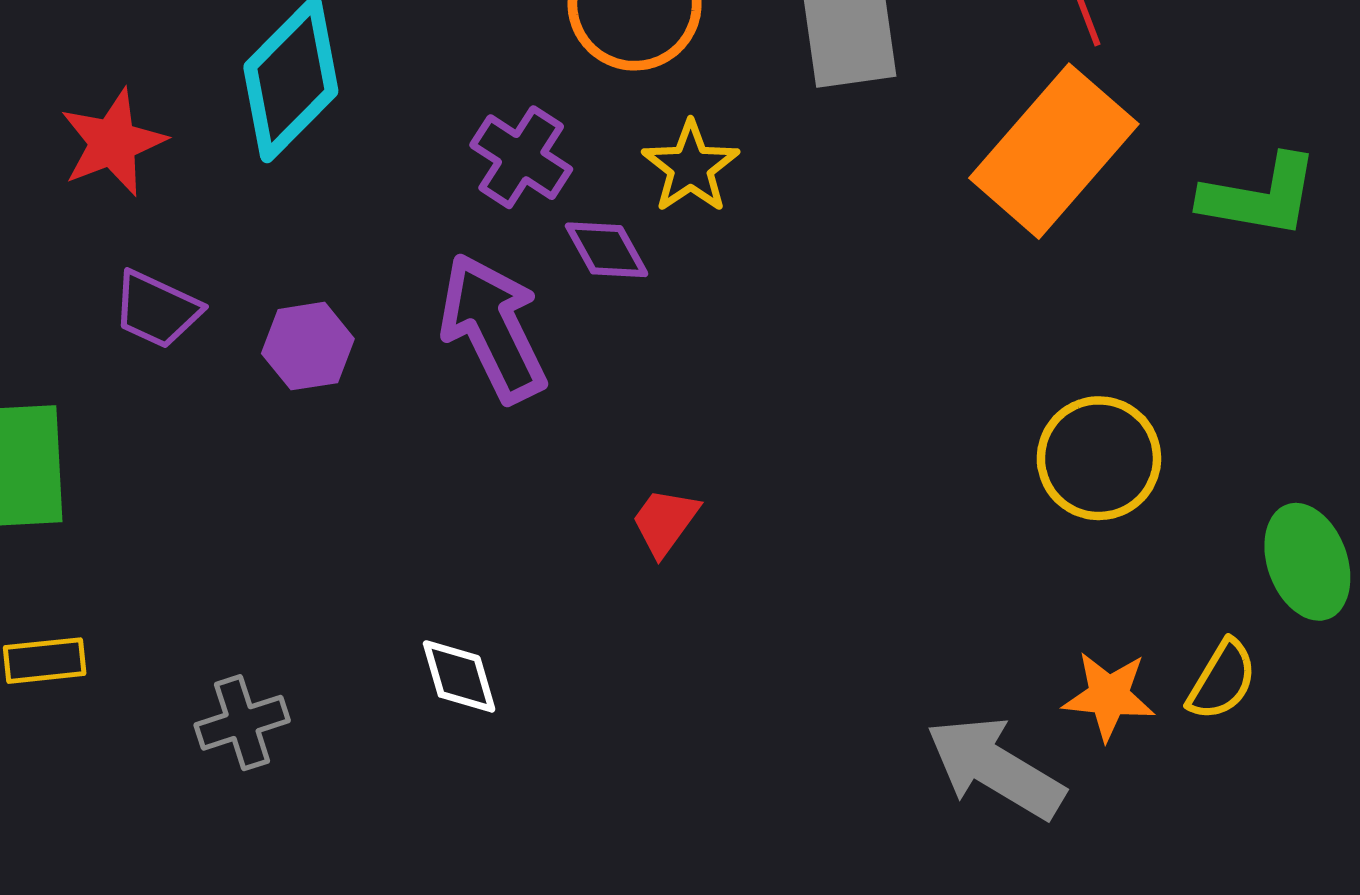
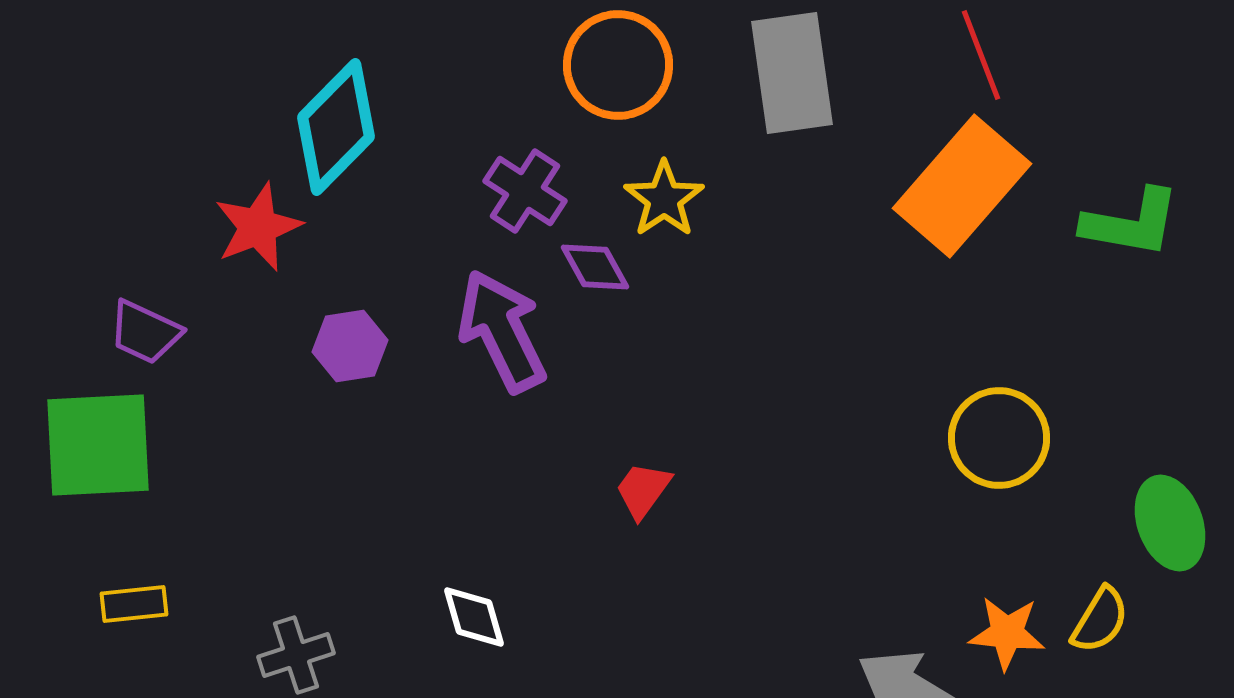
red star: (113, 143) -> (258, 227), moved
purple trapezoid: (157, 310) -> (145, 332), moved

